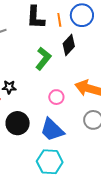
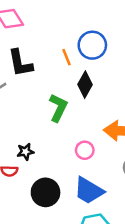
black L-shape: (35, 17) -> (20, 63), moved

